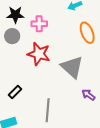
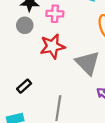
red star: (39, 54) -> (52, 46), turned -30

